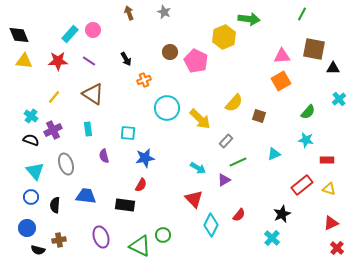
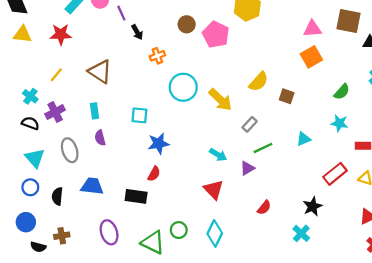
purple line: (89, 61) -> (121, 13), moved, turned 32
purple semicircle: (104, 156) -> (100, 138), moved
cyan diamond: (211, 225) -> (215, 233), moved

